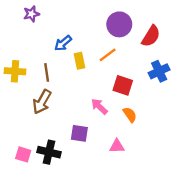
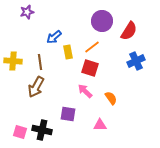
red square: (123, 85) -> (90, 68), moved

